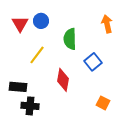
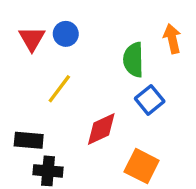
green semicircle: (70, 39) -> (133, 60), moved
red diamond: (63, 80) -> (101, 129), turned 55
orange square: (103, 103) -> (142, 166), moved, size x1.5

